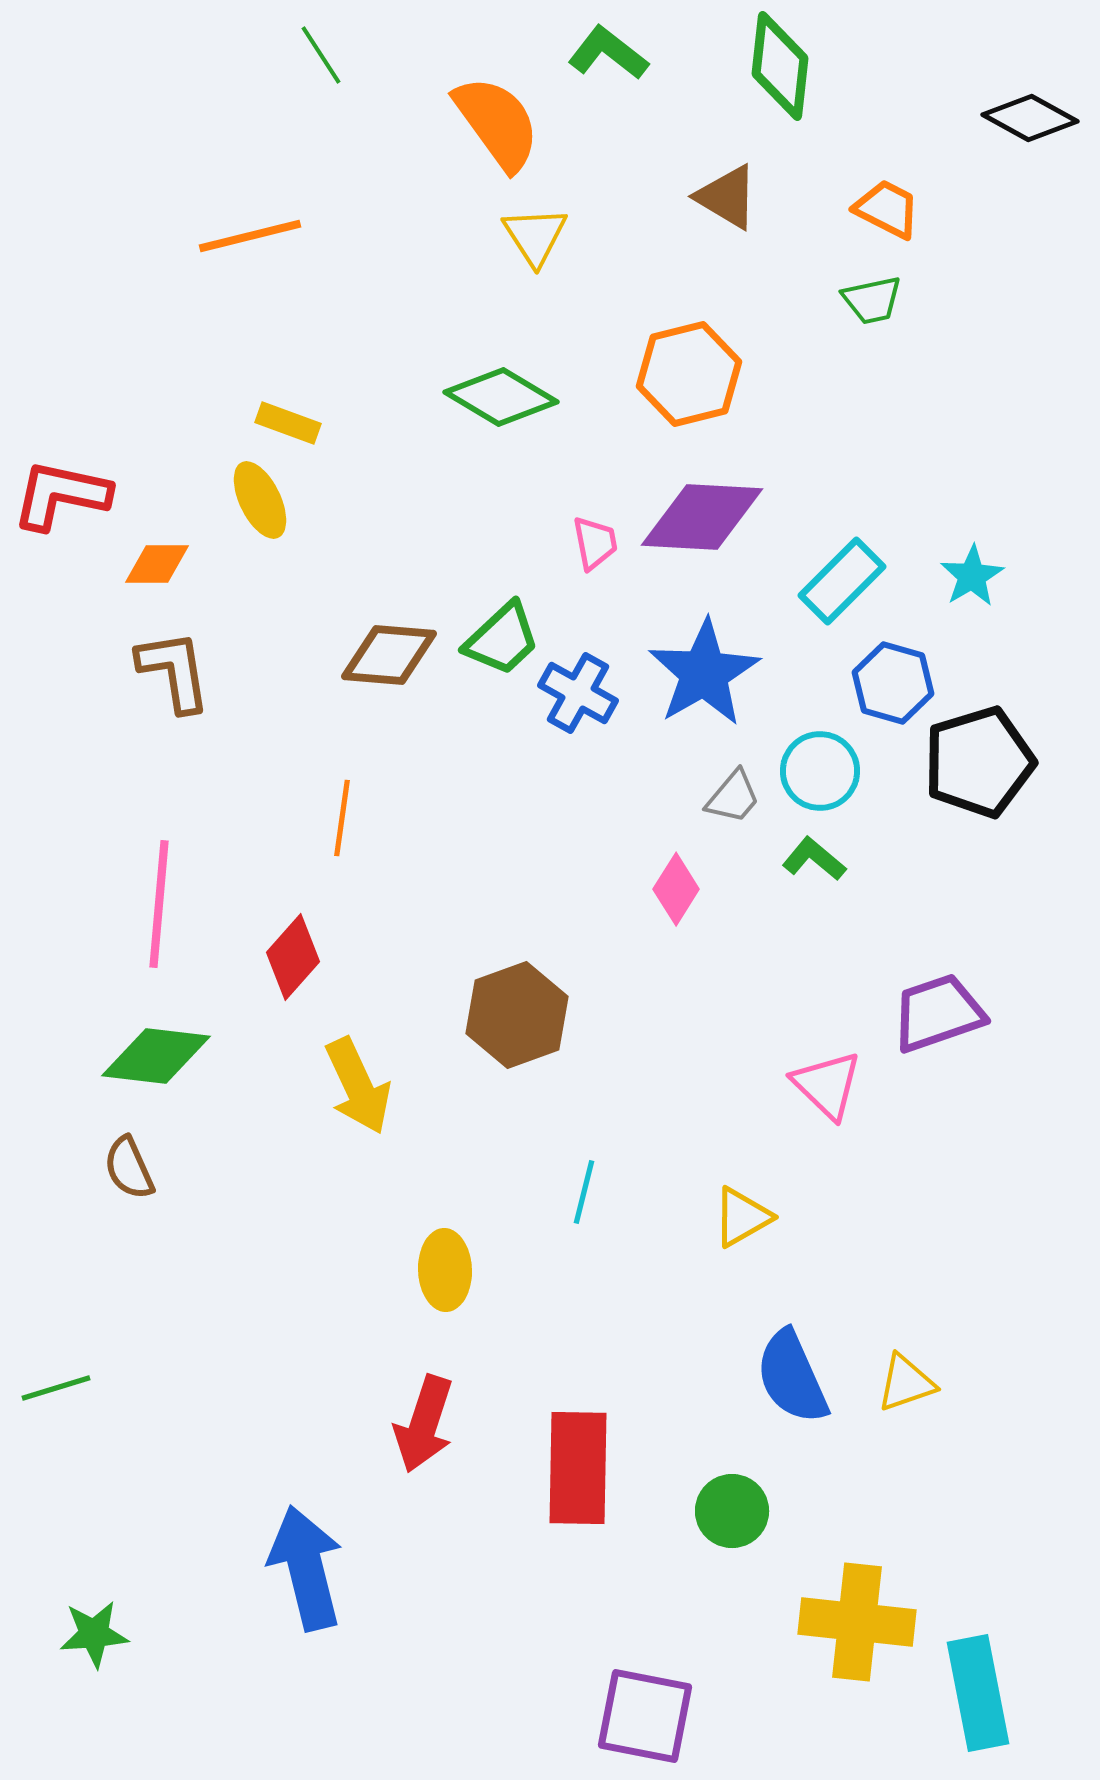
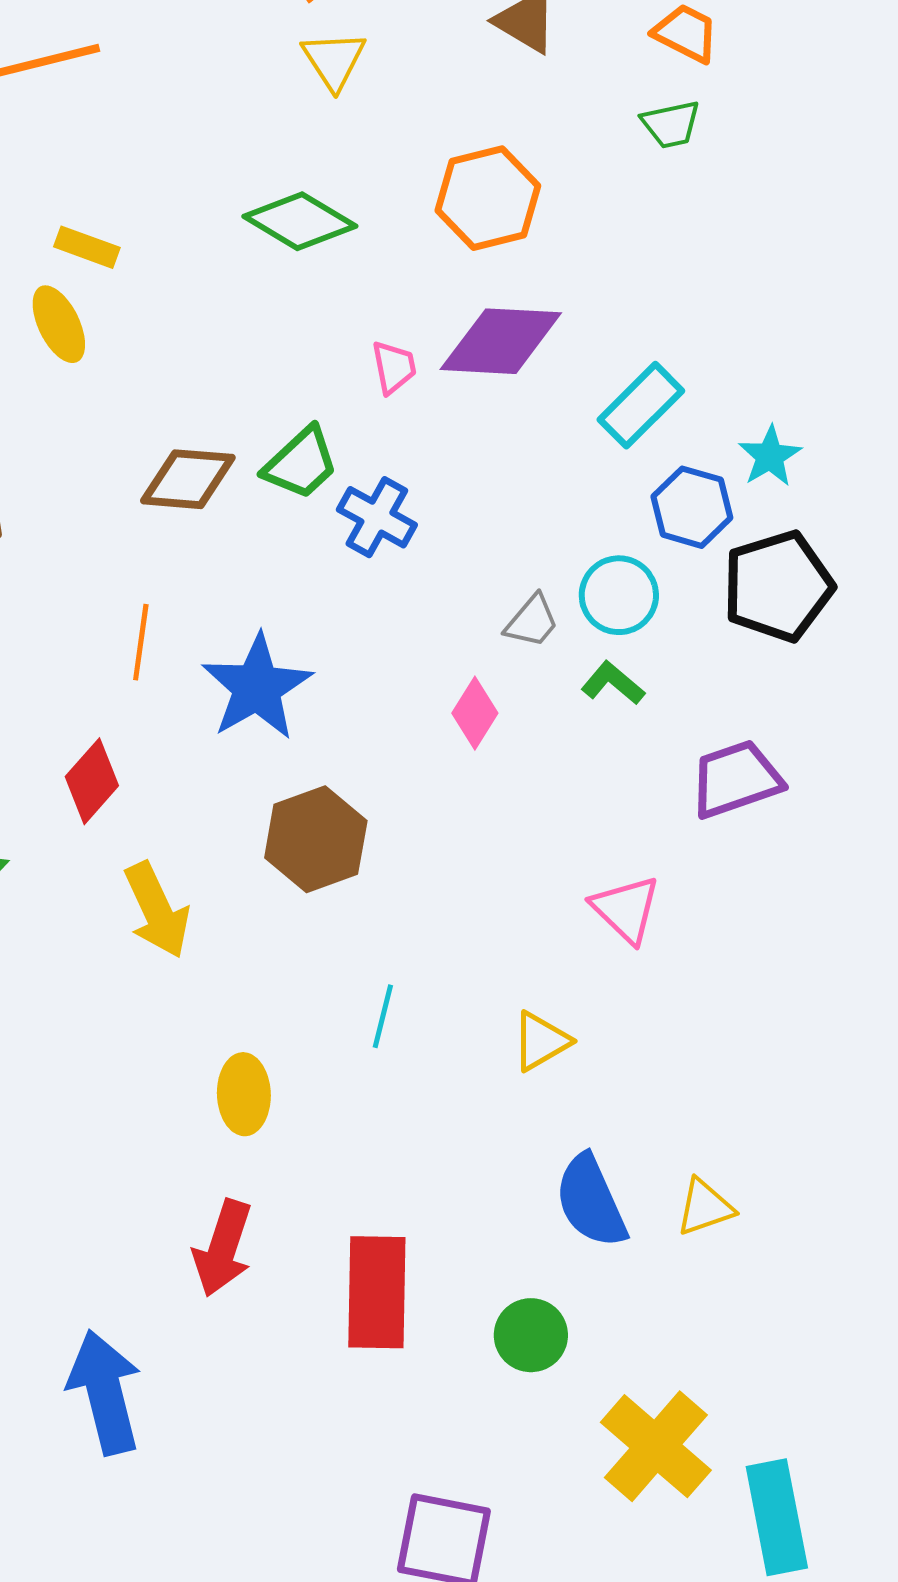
cyan star: (972, 576) -> (770, 456), moved
blue star: (704, 673) -> (257, 687), moved
purple trapezoid: (938, 1013) -> (736, 779), moved
yellow cross: (857, 1622) -> (656, 1446), turned 35

